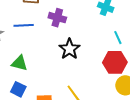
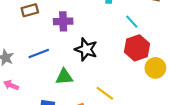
blue line: (24, 25) -> (39, 54), moved
green triangle: (20, 63) -> (64, 77), moved

